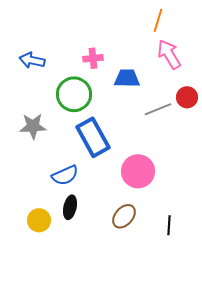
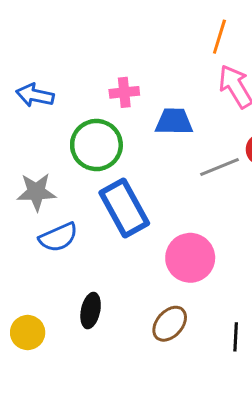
blue semicircle: (65, 175) -> (58, 237), moved
yellow circle: (39, 220) -> (28, 333), moved

